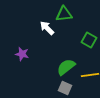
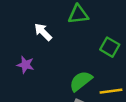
white arrow: (47, 28) -> (43, 32), moved

